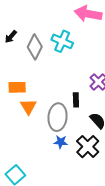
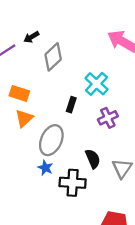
cyan cross: (62, 41) -> (97, 84), moved
black rectangle: (76, 100) -> (71, 105), moved
black cross: (88, 147) -> (73, 183), turned 30

